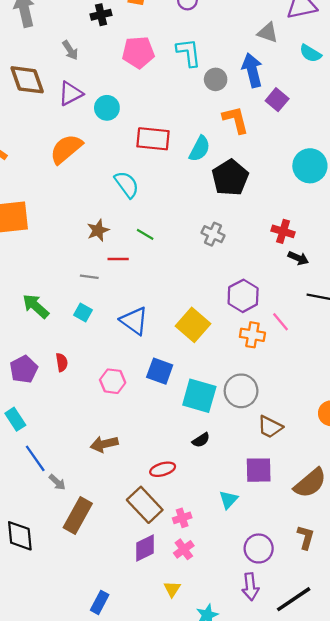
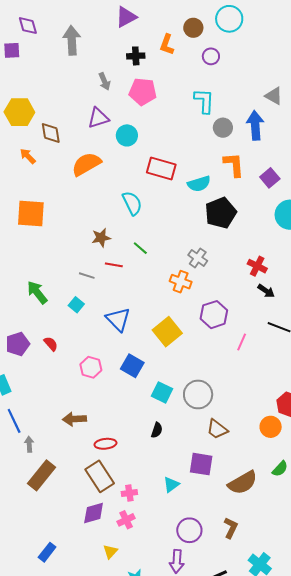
pink pentagon: (138, 52) -> (143, 92), moved
brown diamond: (27, 80) -> (51, 133), moved, size x0.7
purple square: (277, 100) -> (270, 178), moved
cyan semicircle: (200, 149) -> (199, 184), turned 35
pink line: (281, 322) -> (242, 342), turned 54
orange cross: (252, 335) -> (181, 282), moved
red semicircle: (62, 362) -> (51, 344), turned -42
cyan square: (199, 396) -> (162, 392), size x0.7
black semicircle: (201, 440) -> (157, 430), turned -49
red ellipse: (163, 469) -> (105, 444), moved
gray arrow: (57, 482) -> (29, 444), turned -147

